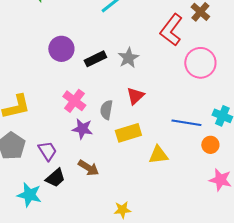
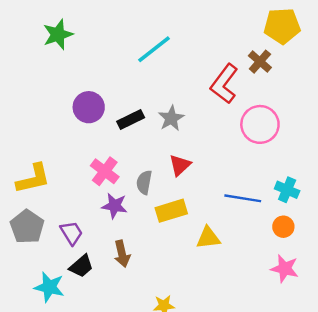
orange circle: (210, 145) -> (283, 227), moved
brown arrow: (88, 168) -> (122, 254), turned 45

